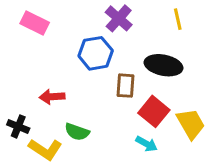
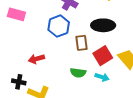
red square: (154, 111) -> (103, 56), turned 30
green semicircle: (77, 132) -> (78, 73), moved

